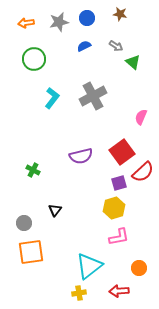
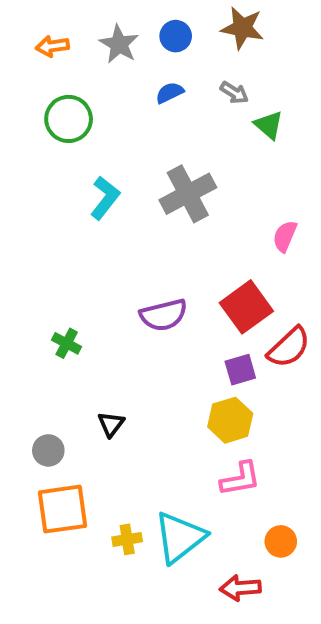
brown star: (120, 14) -> (242, 28), size x1.5
gray star: (59, 22) -> (119, 44), turned -30
yellow cross: (79, 293) -> (127, 539), moved

